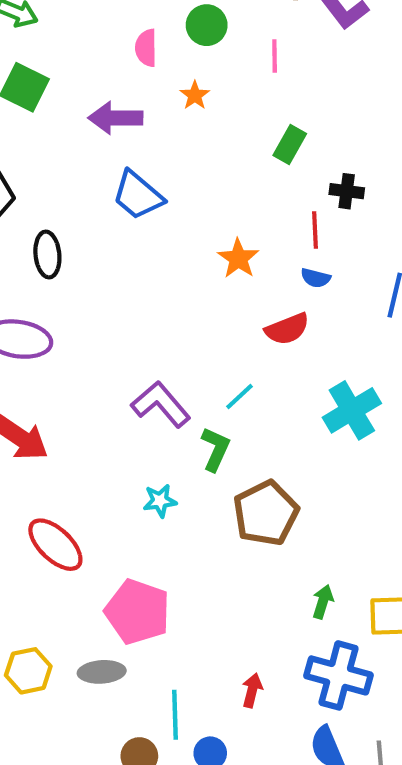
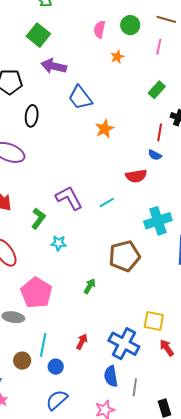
purple arrow: (115, 118) -> (54, 66), moved
orange star: (238, 258) -> (105, 129), moved
green L-shape: (215, 449) -> (38, 218), moved
brown pentagon: (266, 513) -> (124, 256), moved
green arrow: (323, 602) -> (90, 286), moved

